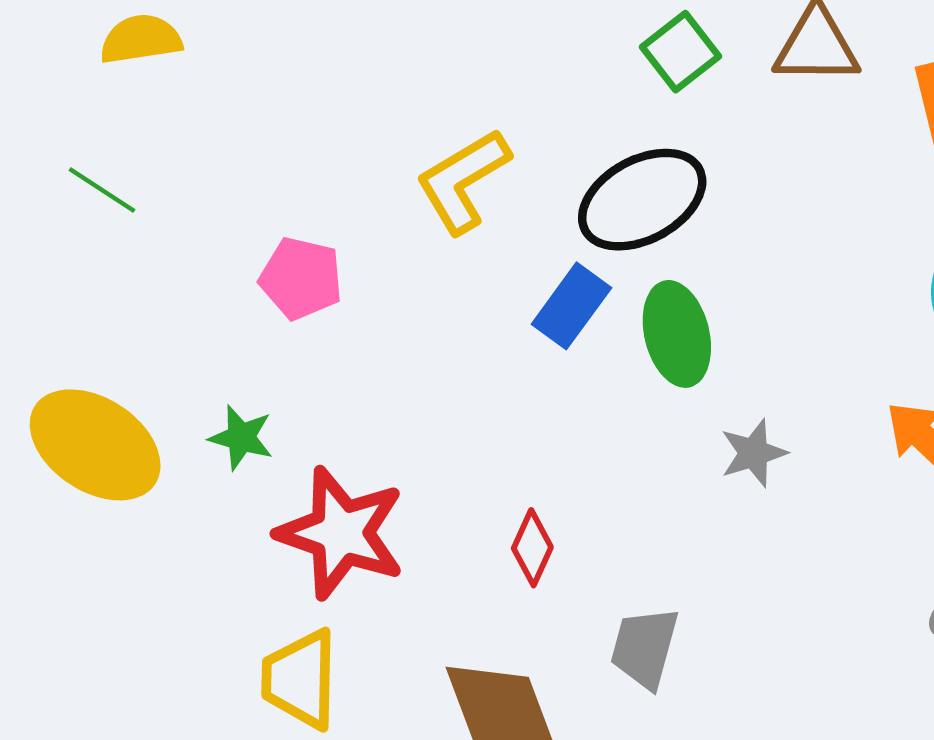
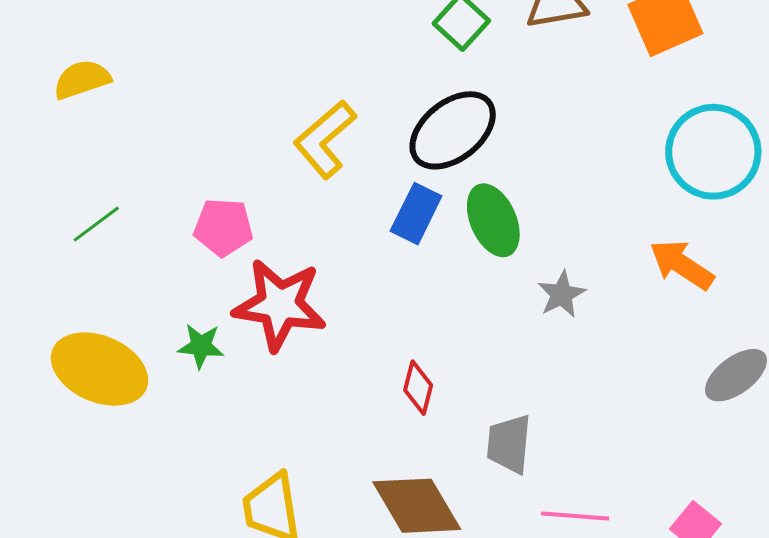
green line: (102, 190) -> (96, 224), moved, turned -60
red star: (341, 533) -> (280, 305), moved

